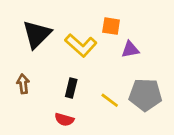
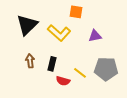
orange square: (111, 26) -> (76, 12), moved
brown arrow: (23, 84) -> (30, 61), moved
red semicircle: (64, 120) -> (63, 81), moved

